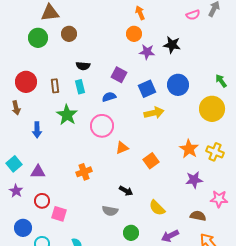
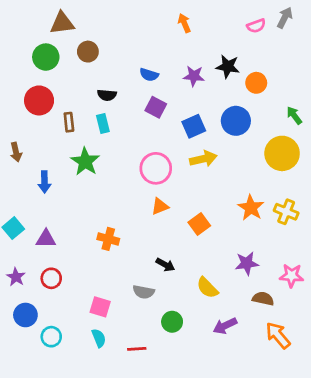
orange circle: (134, 34) -> (256, 83), moved
red circle: (26, 82) -> (39, 100), moved
blue semicircle: (109, 97) -> (149, 75), moved, turned -144
pink circle: (102, 126) -> (156, 168), moved
orange cross: (84, 172) -> (108, 239), turned 35
purple star: (194, 180) -> (247, 263), moved
purple star: (16, 191) -> (16, 277), moved
pink square: (59, 214) -> (100, 307), moved

